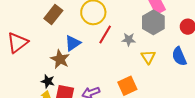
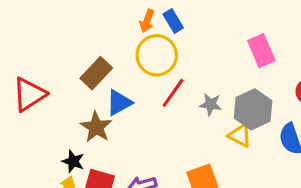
brown rectangle: (53, 15) -> (96, 73), moved
gray hexagon: (153, 22) -> (253, 109), moved
yellow triangle: (148, 57) -> (240, 136), turned -35

